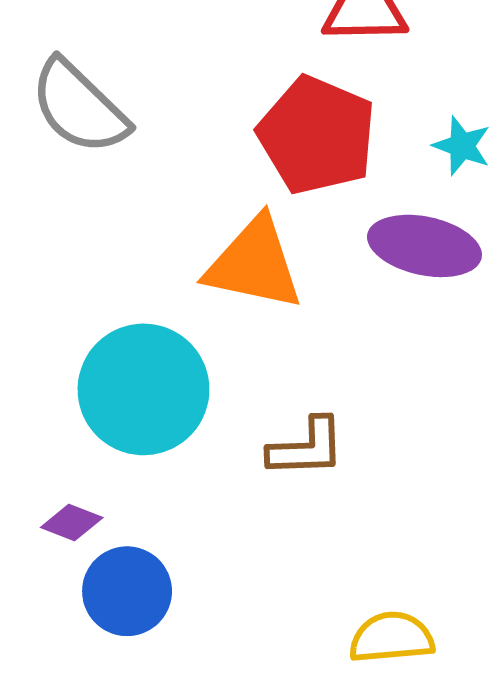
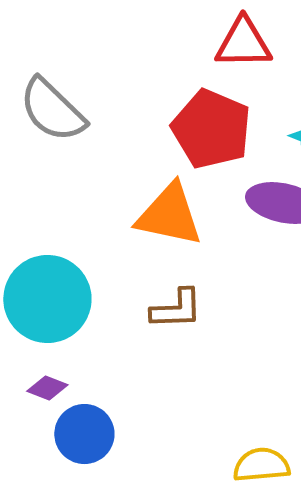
cyan circle: (143, 389) -> (47, 299), moved
brown L-shape: (306, 448) -> (176, 309), moved

